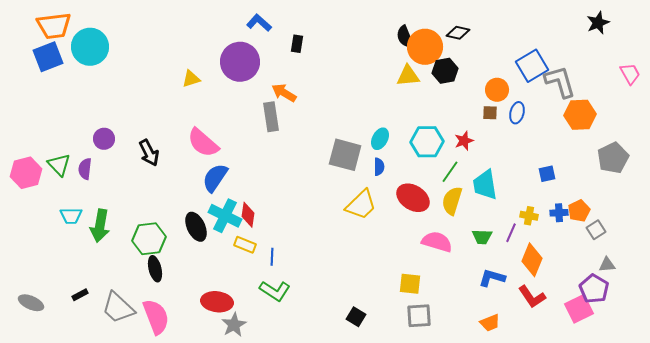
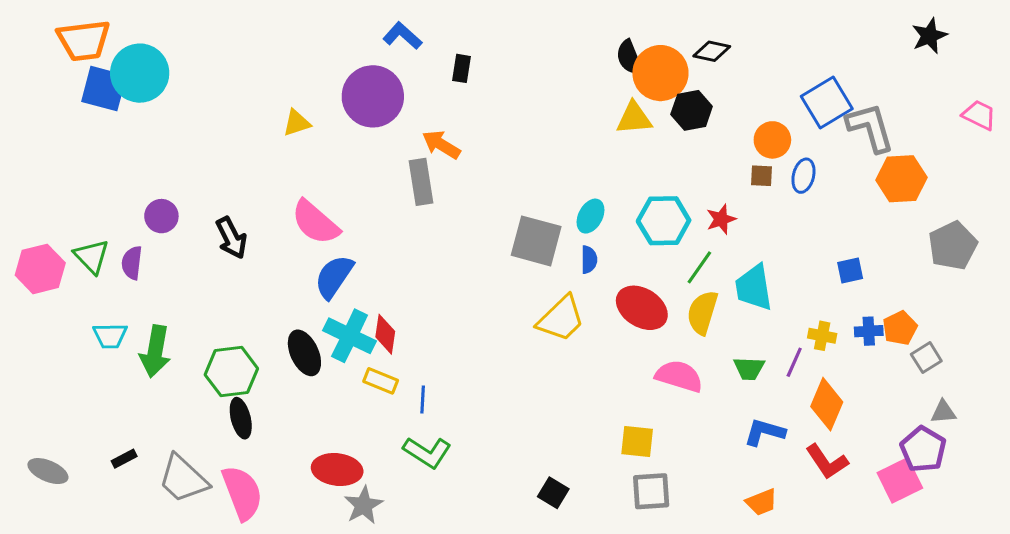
blue square: (48, 57) -> (104, 89), moved, turned 36
pink trapezoid: (630, 74) -> (979, 115), turned -35

